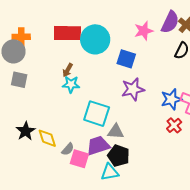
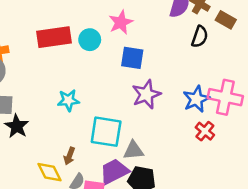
pink star: (144, 31) -> (121, 22), moved
cyan circle: (95, 39) -> (90, 40), size x0.6
brown arrow: (68, 70) -> (69, 156), moved
black star: (26, 131) -> (17, 126), moved

